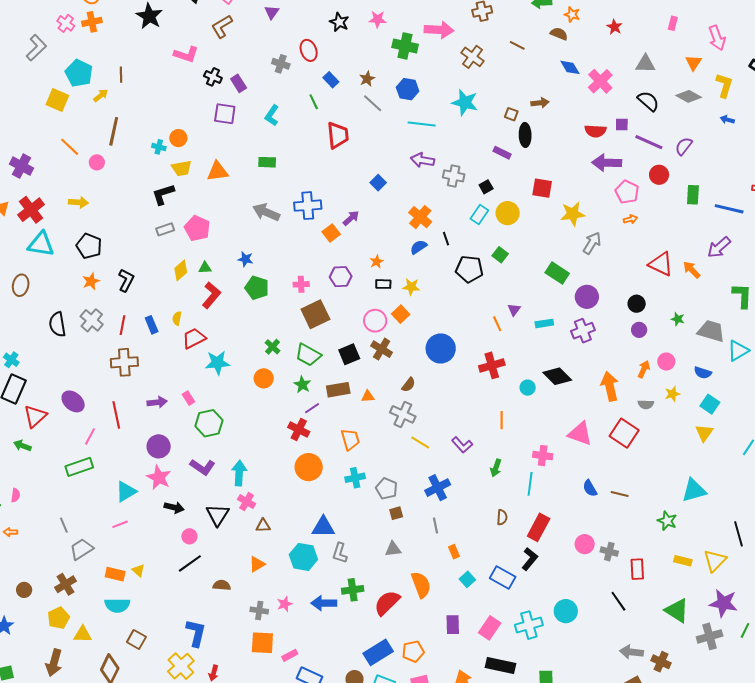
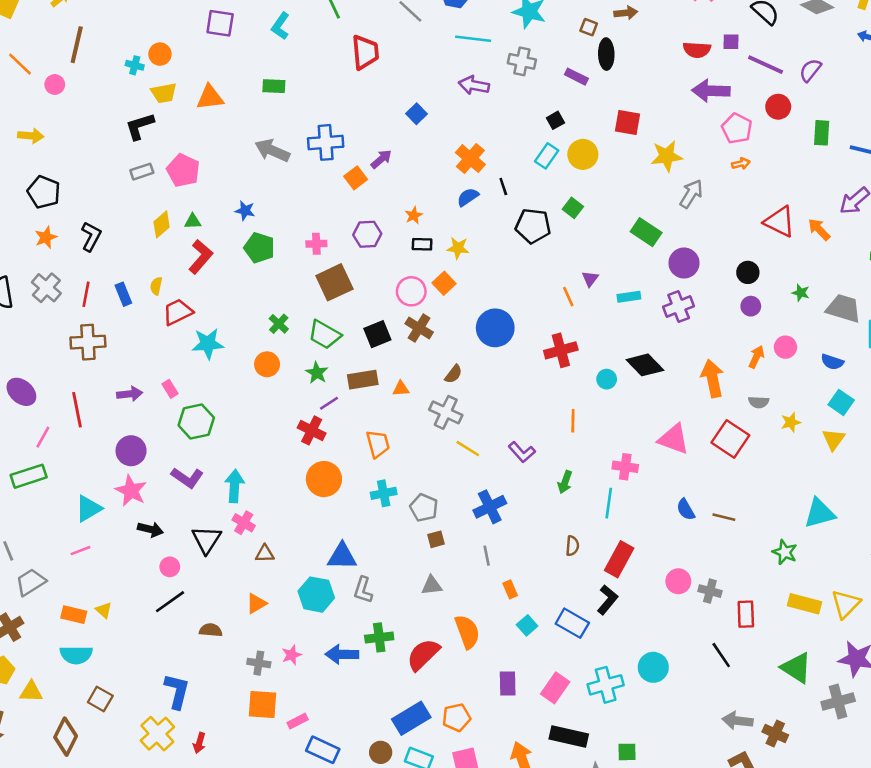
gray cross: (454, 176) -> (522, 61), moved
yellow star: (672, 394) -> (791, 422), moved
yellow rectangle: (683, 561) -> (805, 604), size x1.4

